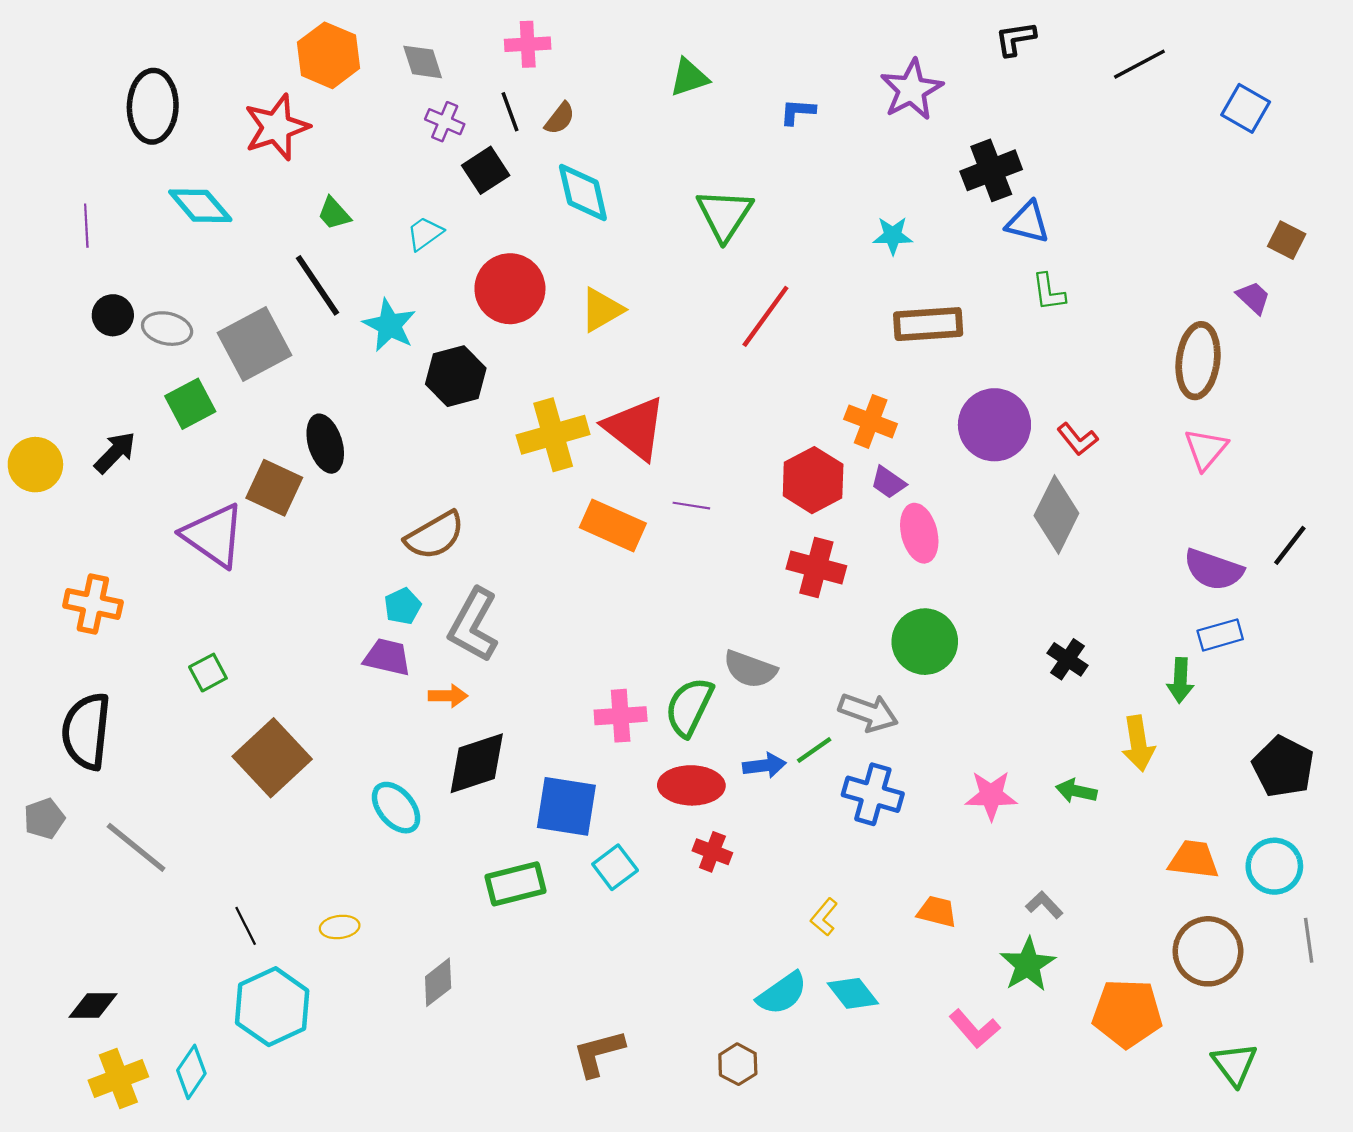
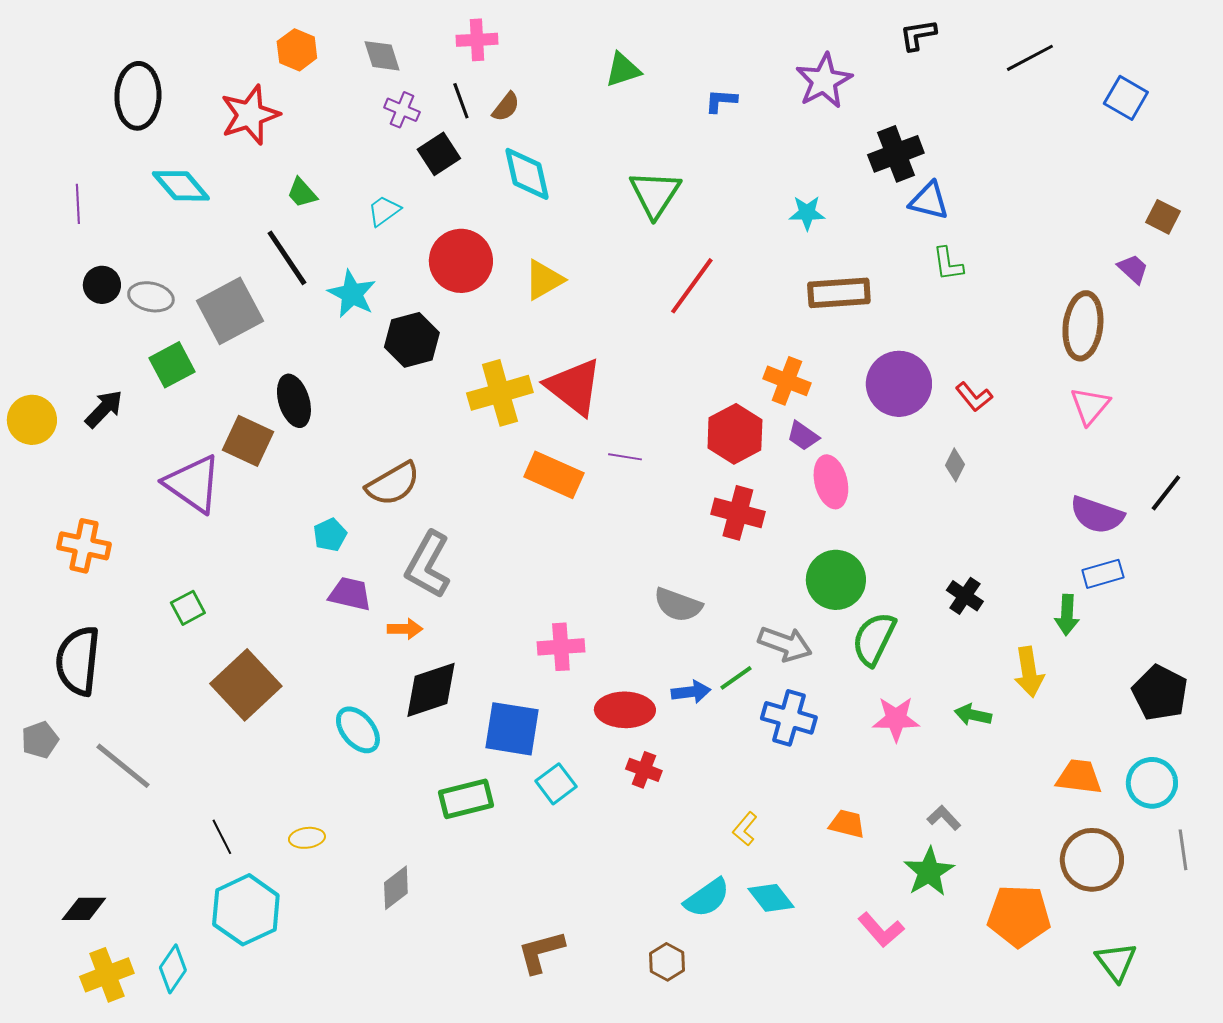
orange hexagon: (329, 55) -> (297, 50), size x0.7
gray diamond: (1056, 514) -> (955, 465), size x0.5
cyan pentagon: (403, 606) -> (330, 535), moved
green semicircle: (689, 707) -> (874, 639), moved

